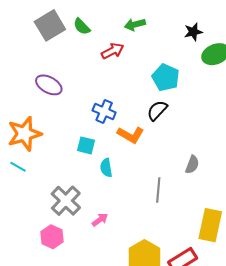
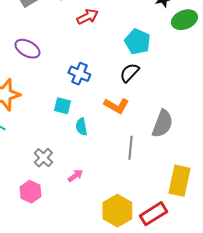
orange L-shape: (131, 135) -> (116, 106), moved
gray semicircle: (192, 165) -> (162, 124), size x1.6
gray cross: (66, 201) -> (43, 158), size x0.7

